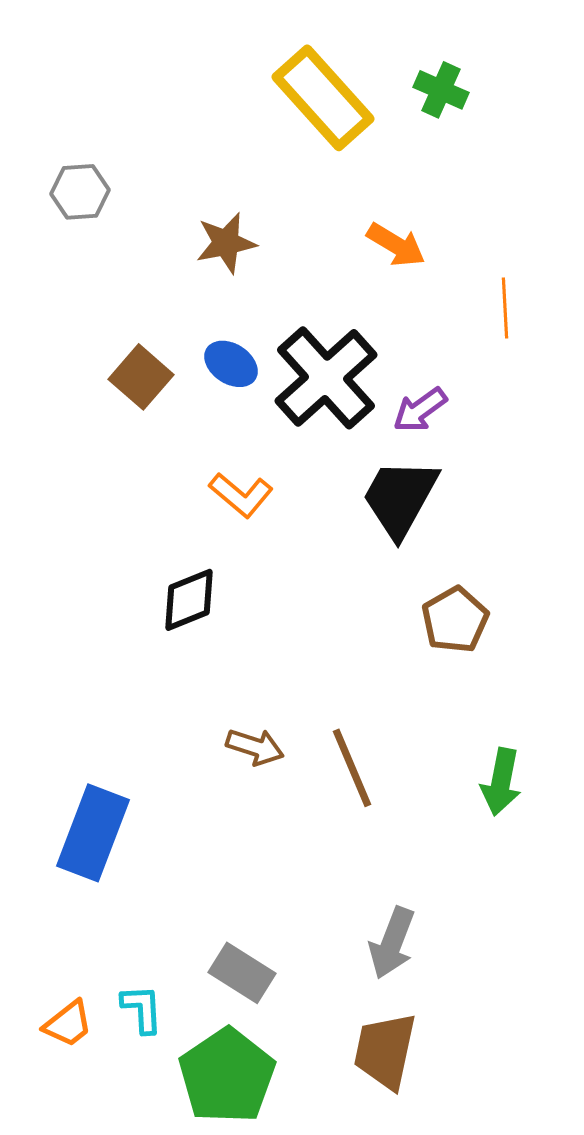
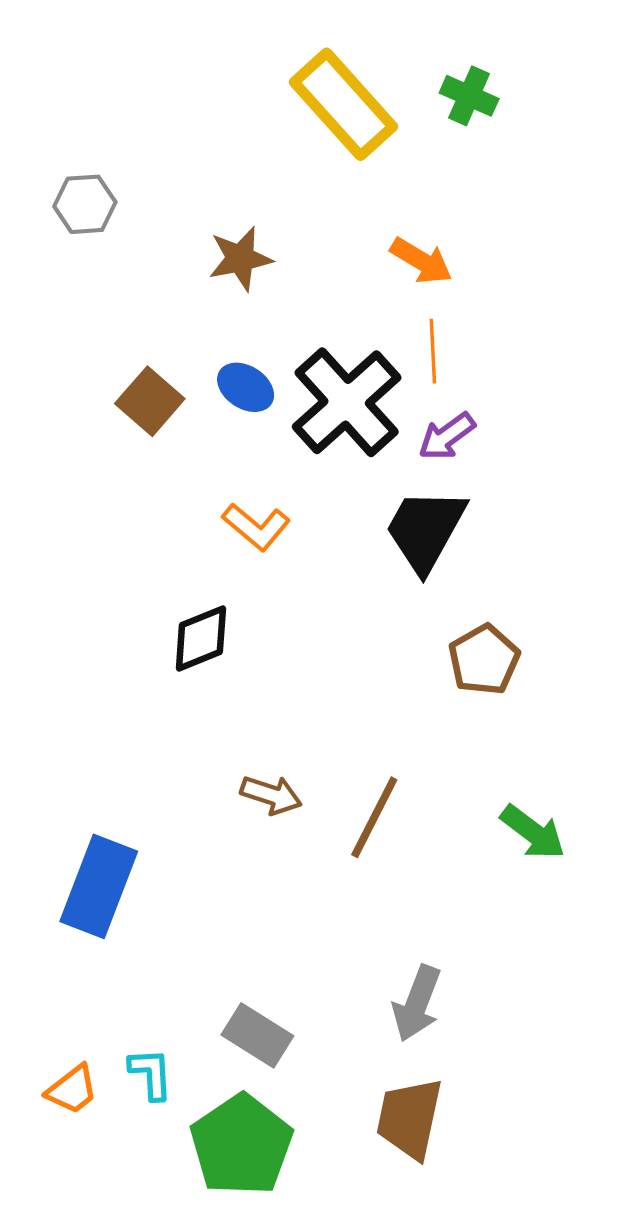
orange line: (505, 308) -> (433, 351), moved
brown line: (352, 768) -> (374, 817), turned 50
green arrow: (501, 782) -> (533, 832), turned -64

